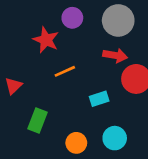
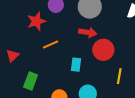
red star: (46, 40) -> (36, 21), turned 30
cyan rectangle: (99, 99) -> (76, 65), turned -64

